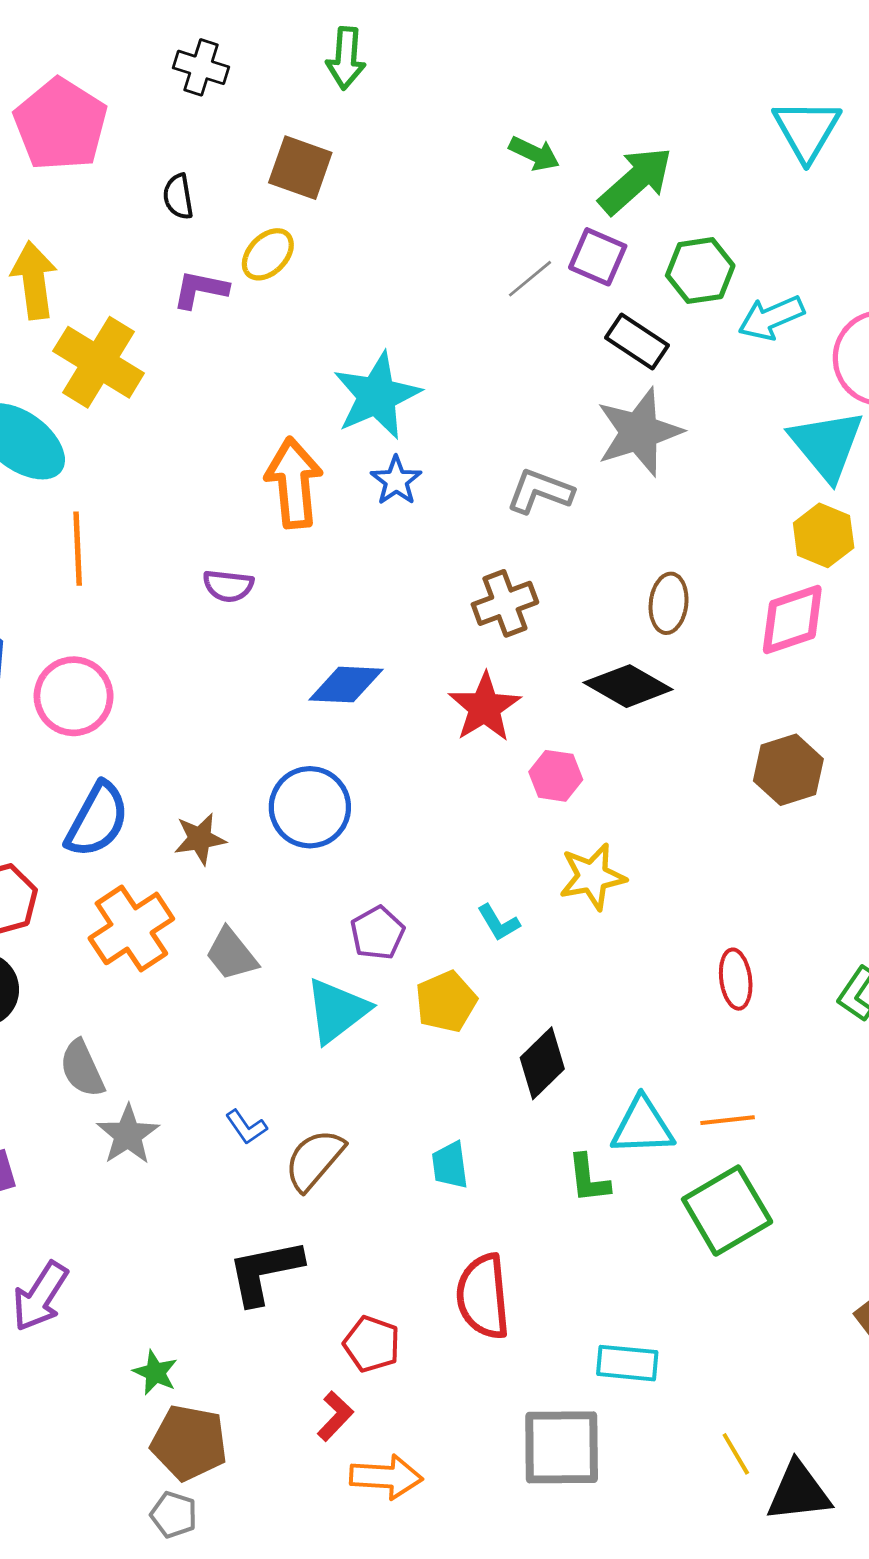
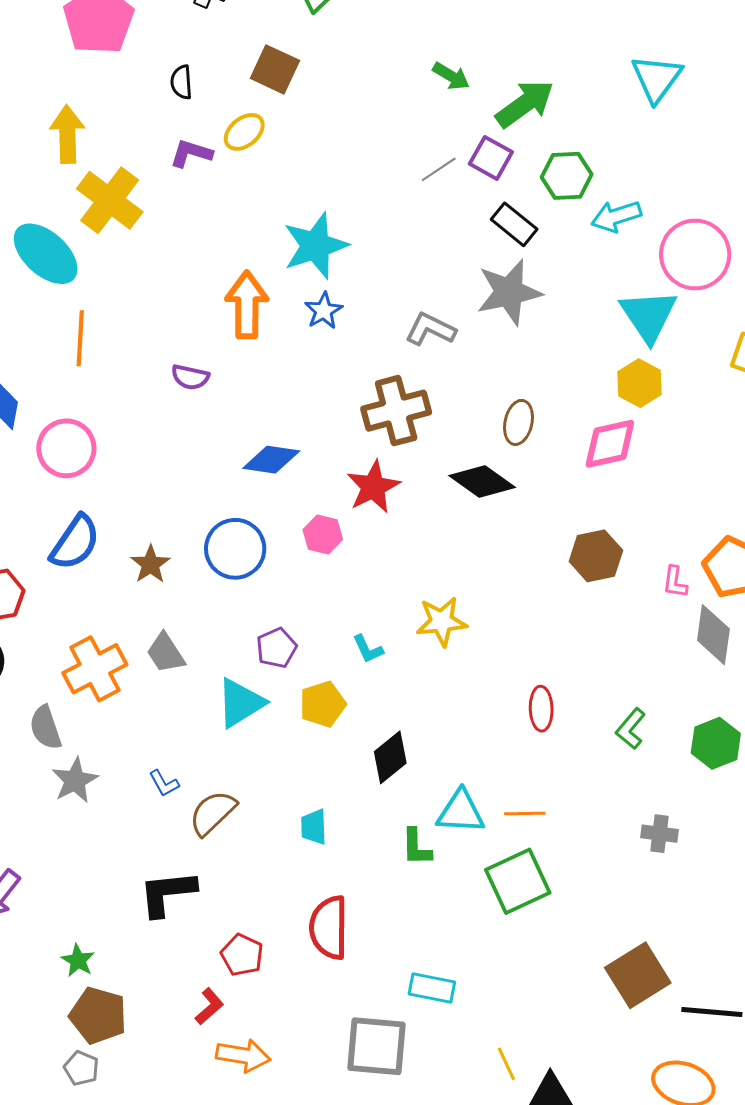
brown cross: (505, 603) -> (396, 411), size x1.4
pink hexagon: (556, 776) -> (323, 535), moved
brown star: (200, 839) -> (150, 564), turned -30
orange cross: (131, 928) -> (95, 669), moved

